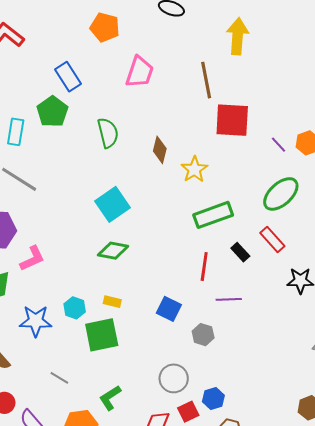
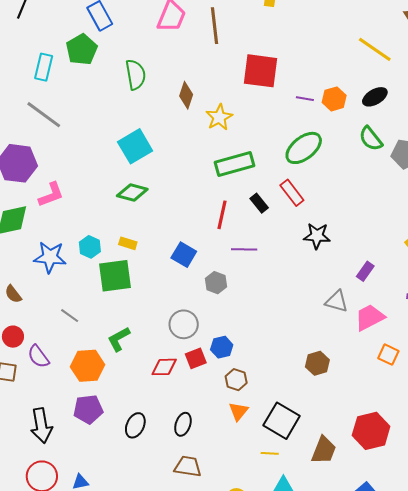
brown line: (206, 80) -> (215, 26), moved
purple line: (278, 145) -> (305, 99), turned -42

